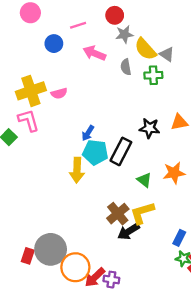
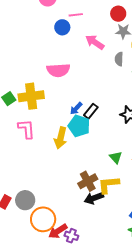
pink line: (78, 25) -> (76, 15), moved
yellow cross: (31, 91) -> (31, 96), moved
pink semicircle: (59, 93) -> (58, 70), size x1.6
pink L-shape: (29, 120) -> (26, 129), moved
black rectangle: (121, 151) -> (91, 111), moved, size x0.7
gray circle: (51, 249) -> (25, 200), size x0.7

